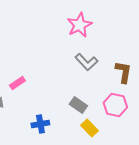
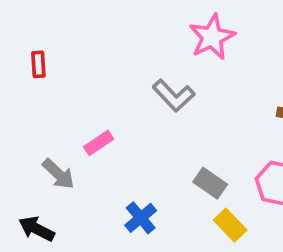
gray L-shape: (86, 62) -> (174, 95), moved
blue cross: (40, 124) -> (141, 218), turned -30

